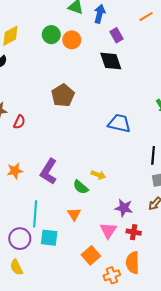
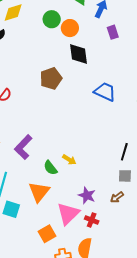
black diamond: (111, 61) -> (78, 54), moved
blue trapezoid: (119, 123) -> (105, 92), moved
orange triangle: (74, 214) -> (39, 192), size x1.6
pink triangle: (108, 230) -> (68, 214), size x1.4

